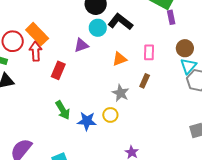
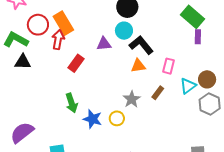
black L-shape: (120, 22) -> (141, 45), moved
brown circle: (185, 48) -> (207, 79), moved
cyan triangle: (188, 66) -> (188, 86), moved

